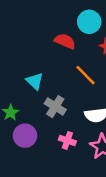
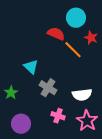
orange line: (86, 75) -> (73, 50), moved
purple circle: (25, 136) -> (21, 124), moved

